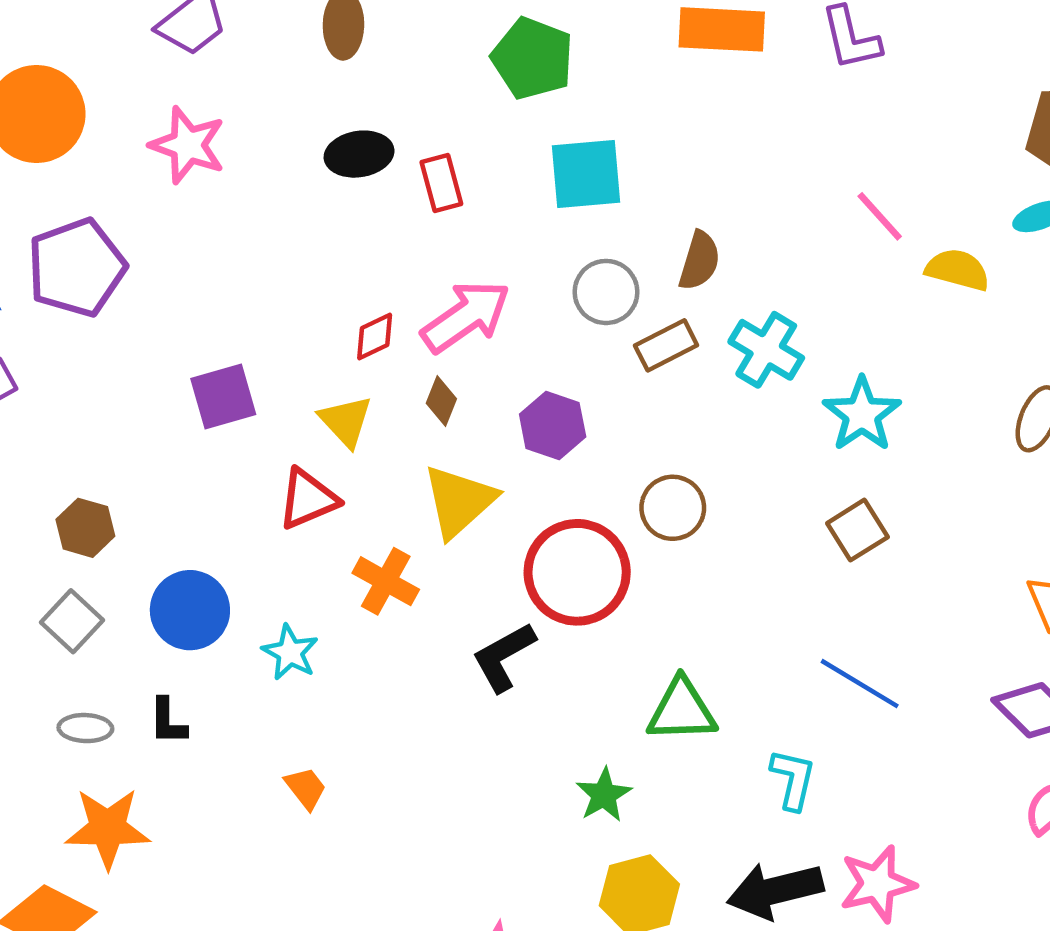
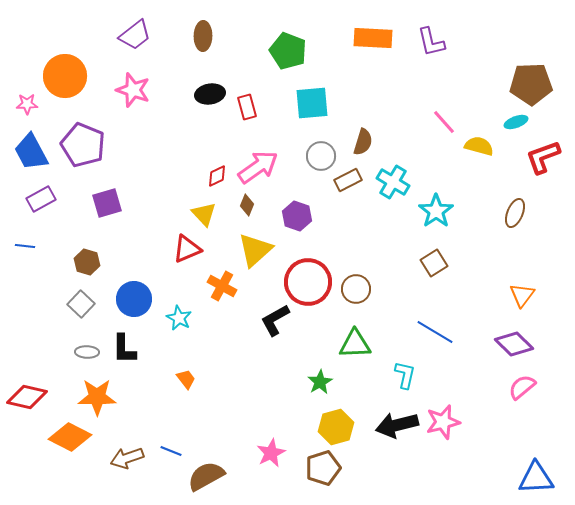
purple pentagon: (76, 268) -> (83, 145), turned -30
purple square: (223, 397) -> (107, 203), moved
brown circle: (673, 508) -> (356, 289), moved
black L-shape: (168, 721) -> (124, 349), size x1.4

